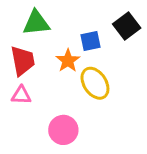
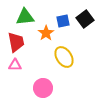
blue square: (90, 41) -> (63, 21), moved
orange star: (68, 61) -> (46, 33), moved

